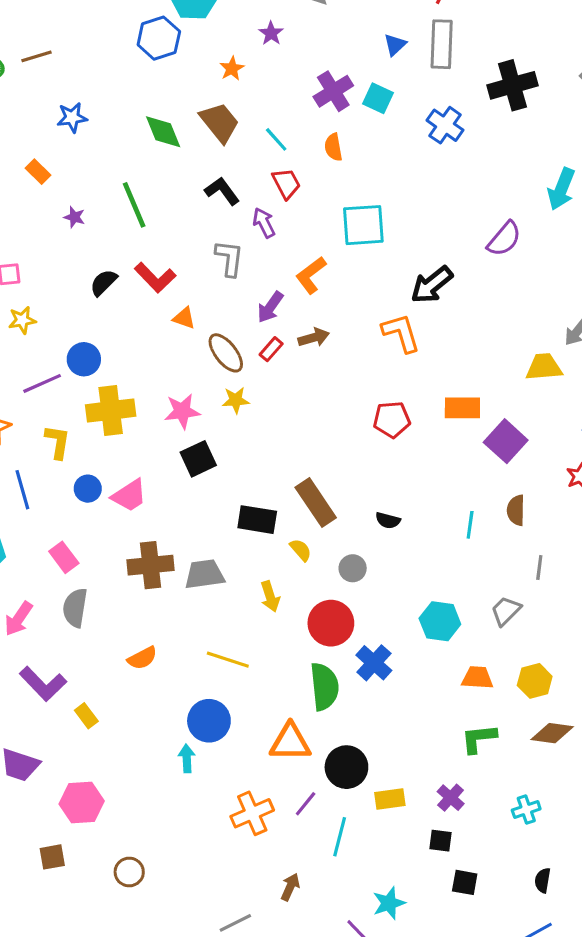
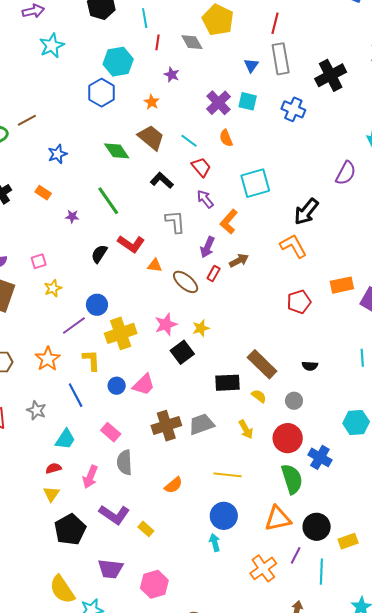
purple arrow: (264, 223) -> (205, 199), moved
yellow star: (236, 400) -> (201, 328), moved

